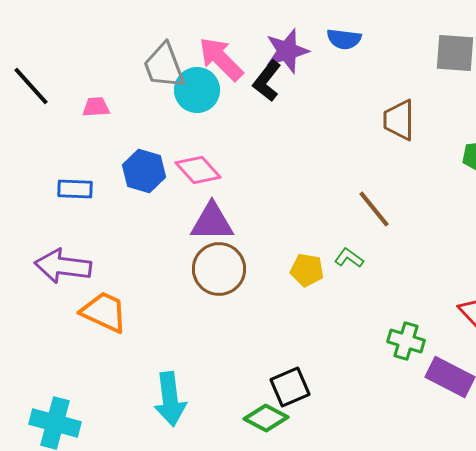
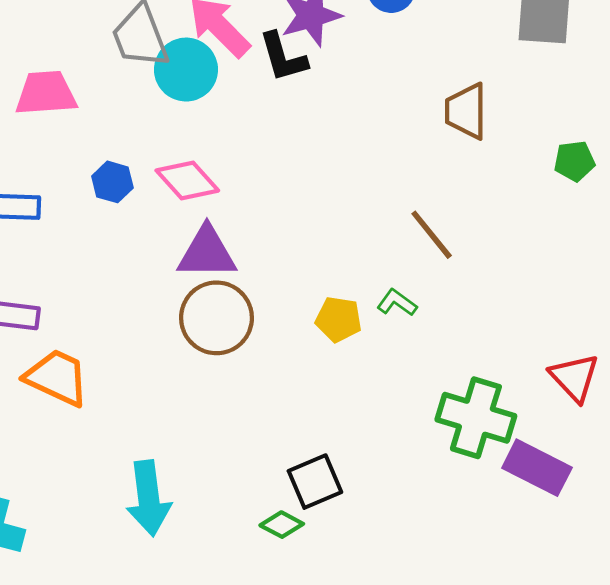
black L-shape: (267, 81) -> (283, 57), turned -54
pink trapezoid: (96, 107) -> (46, 93), size x1.6
blue hexagon: (144, 171) -> (112, 182), size x0.7
green cross: (406, 341) -> (476, 418), size x1.5
green diamond: (266, 418) -> (282, 525), size x0.7

